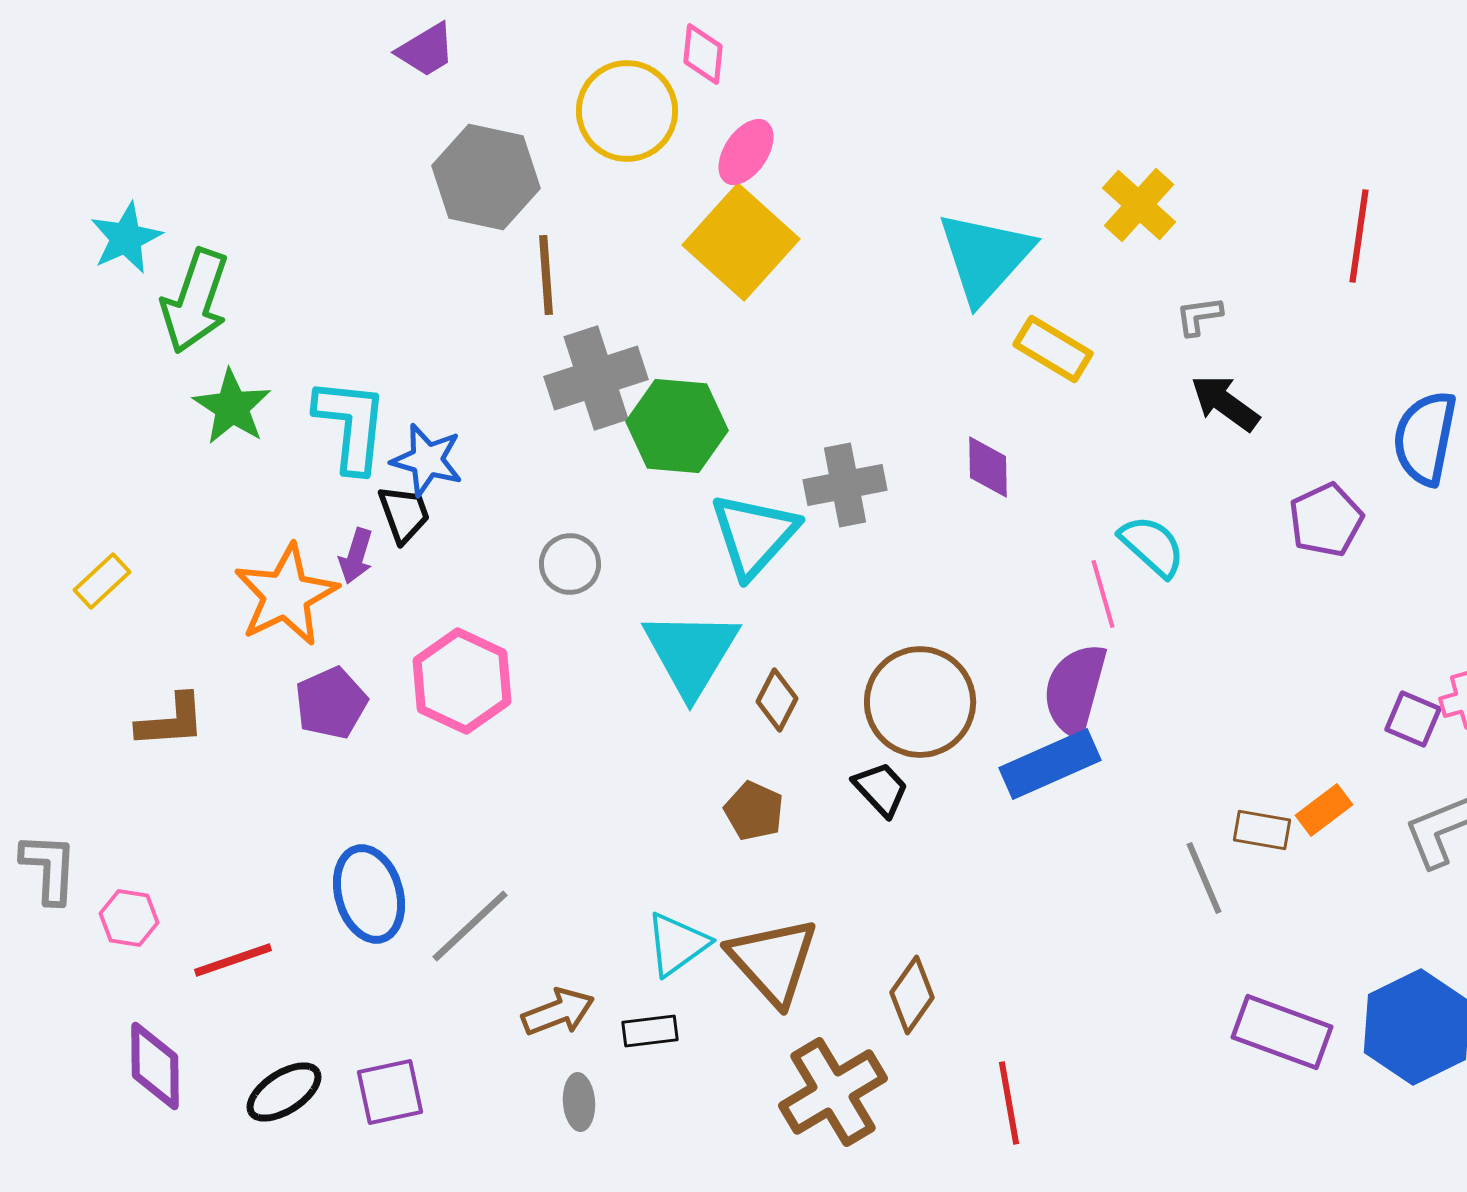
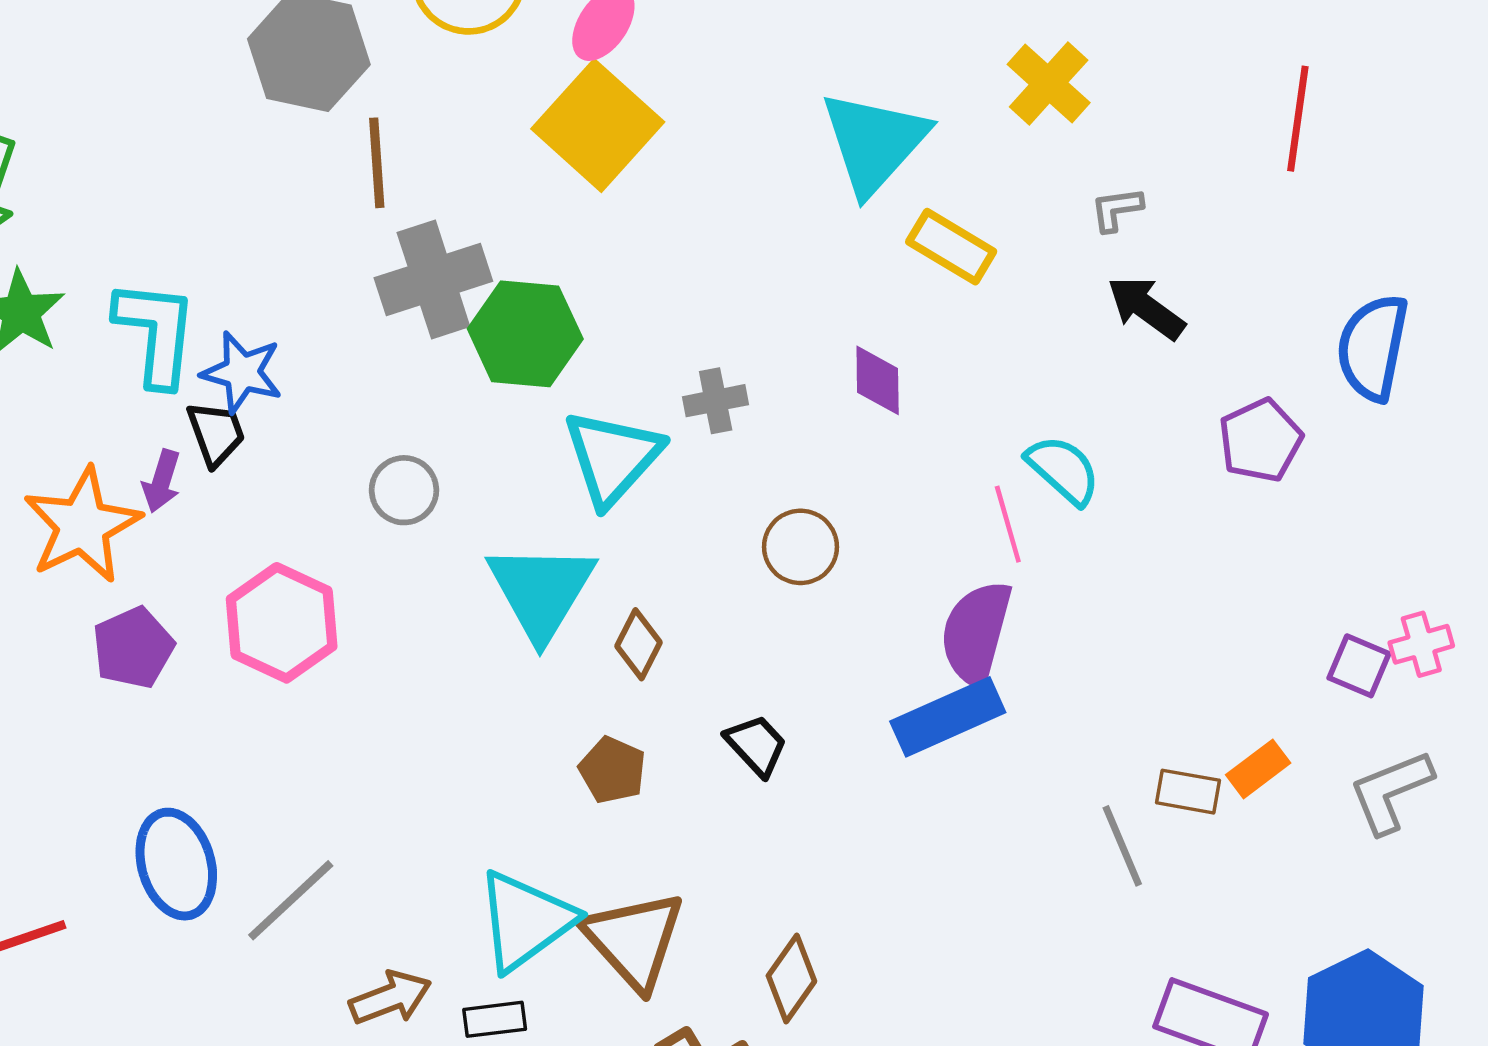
gray cross: (845, 485) -> (716, 401), size x0.7
brown circle: (920, 702) -> (800, 547), moved, size x0.6
cyan triangle: (677, 944) -> (525, 921), size x1.4

